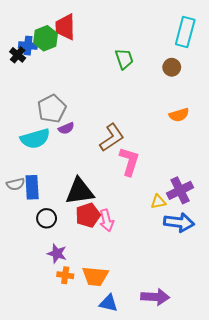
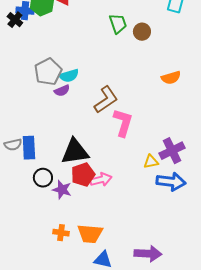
brown circle: (172, 67) -> (142, 32), moved
cyan semicircle: (35, 139) -> (69, 76), moved, size x0.7
pink arrow: (107, 220) -> (101, 180), turned -90
purple star: (57, 253) -> (62, 190), moved

